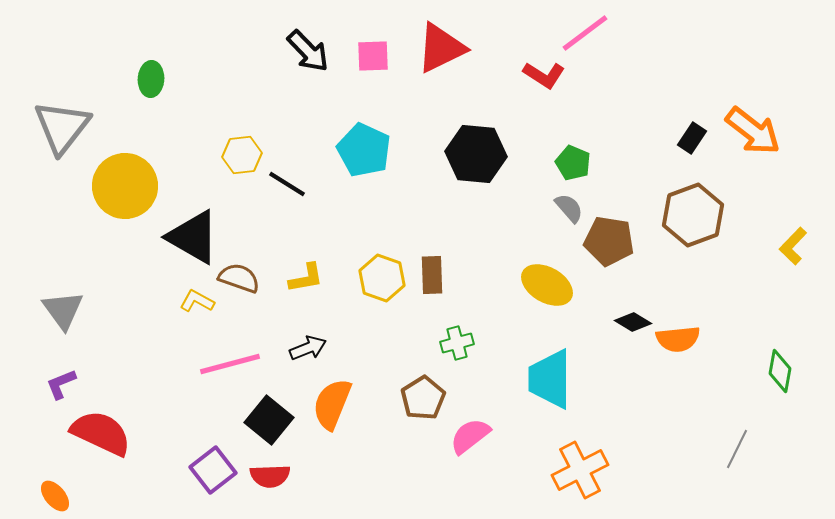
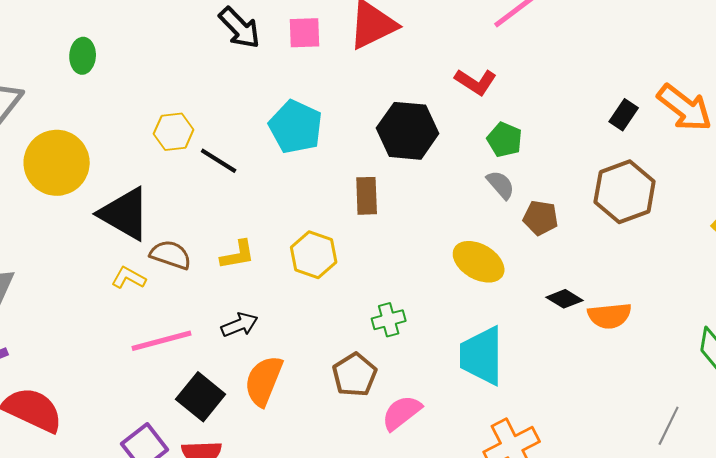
red L-shape: (544, 75) -> (476, 82), moved
brown pentagon: (609, 241) -> (541, 218), size x0.7
brown rectangle: (432, 275) -> (367, 196), moved

